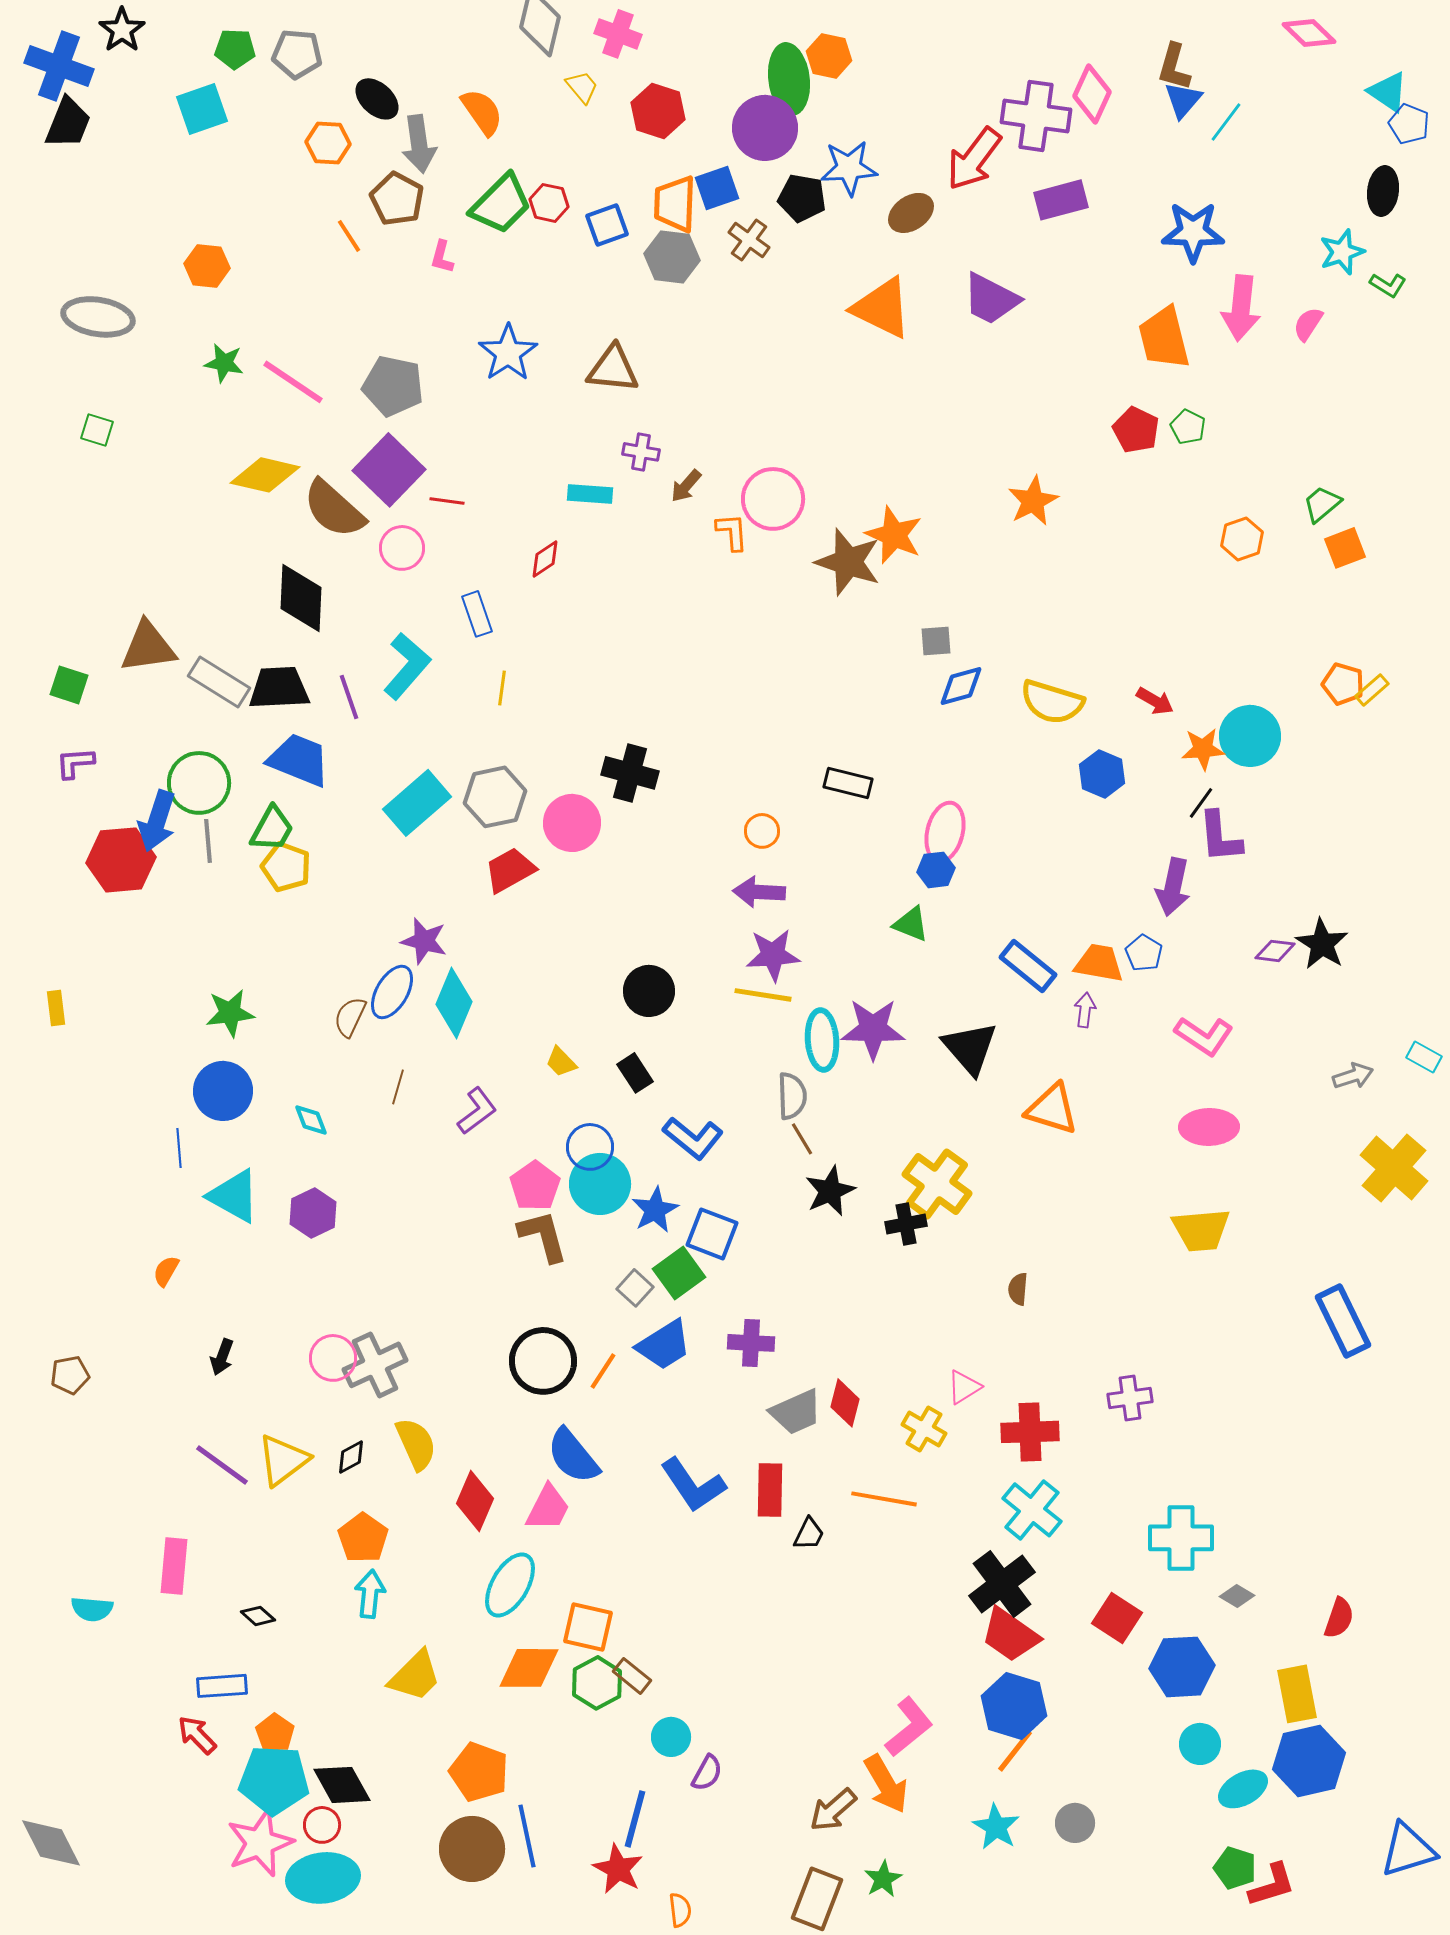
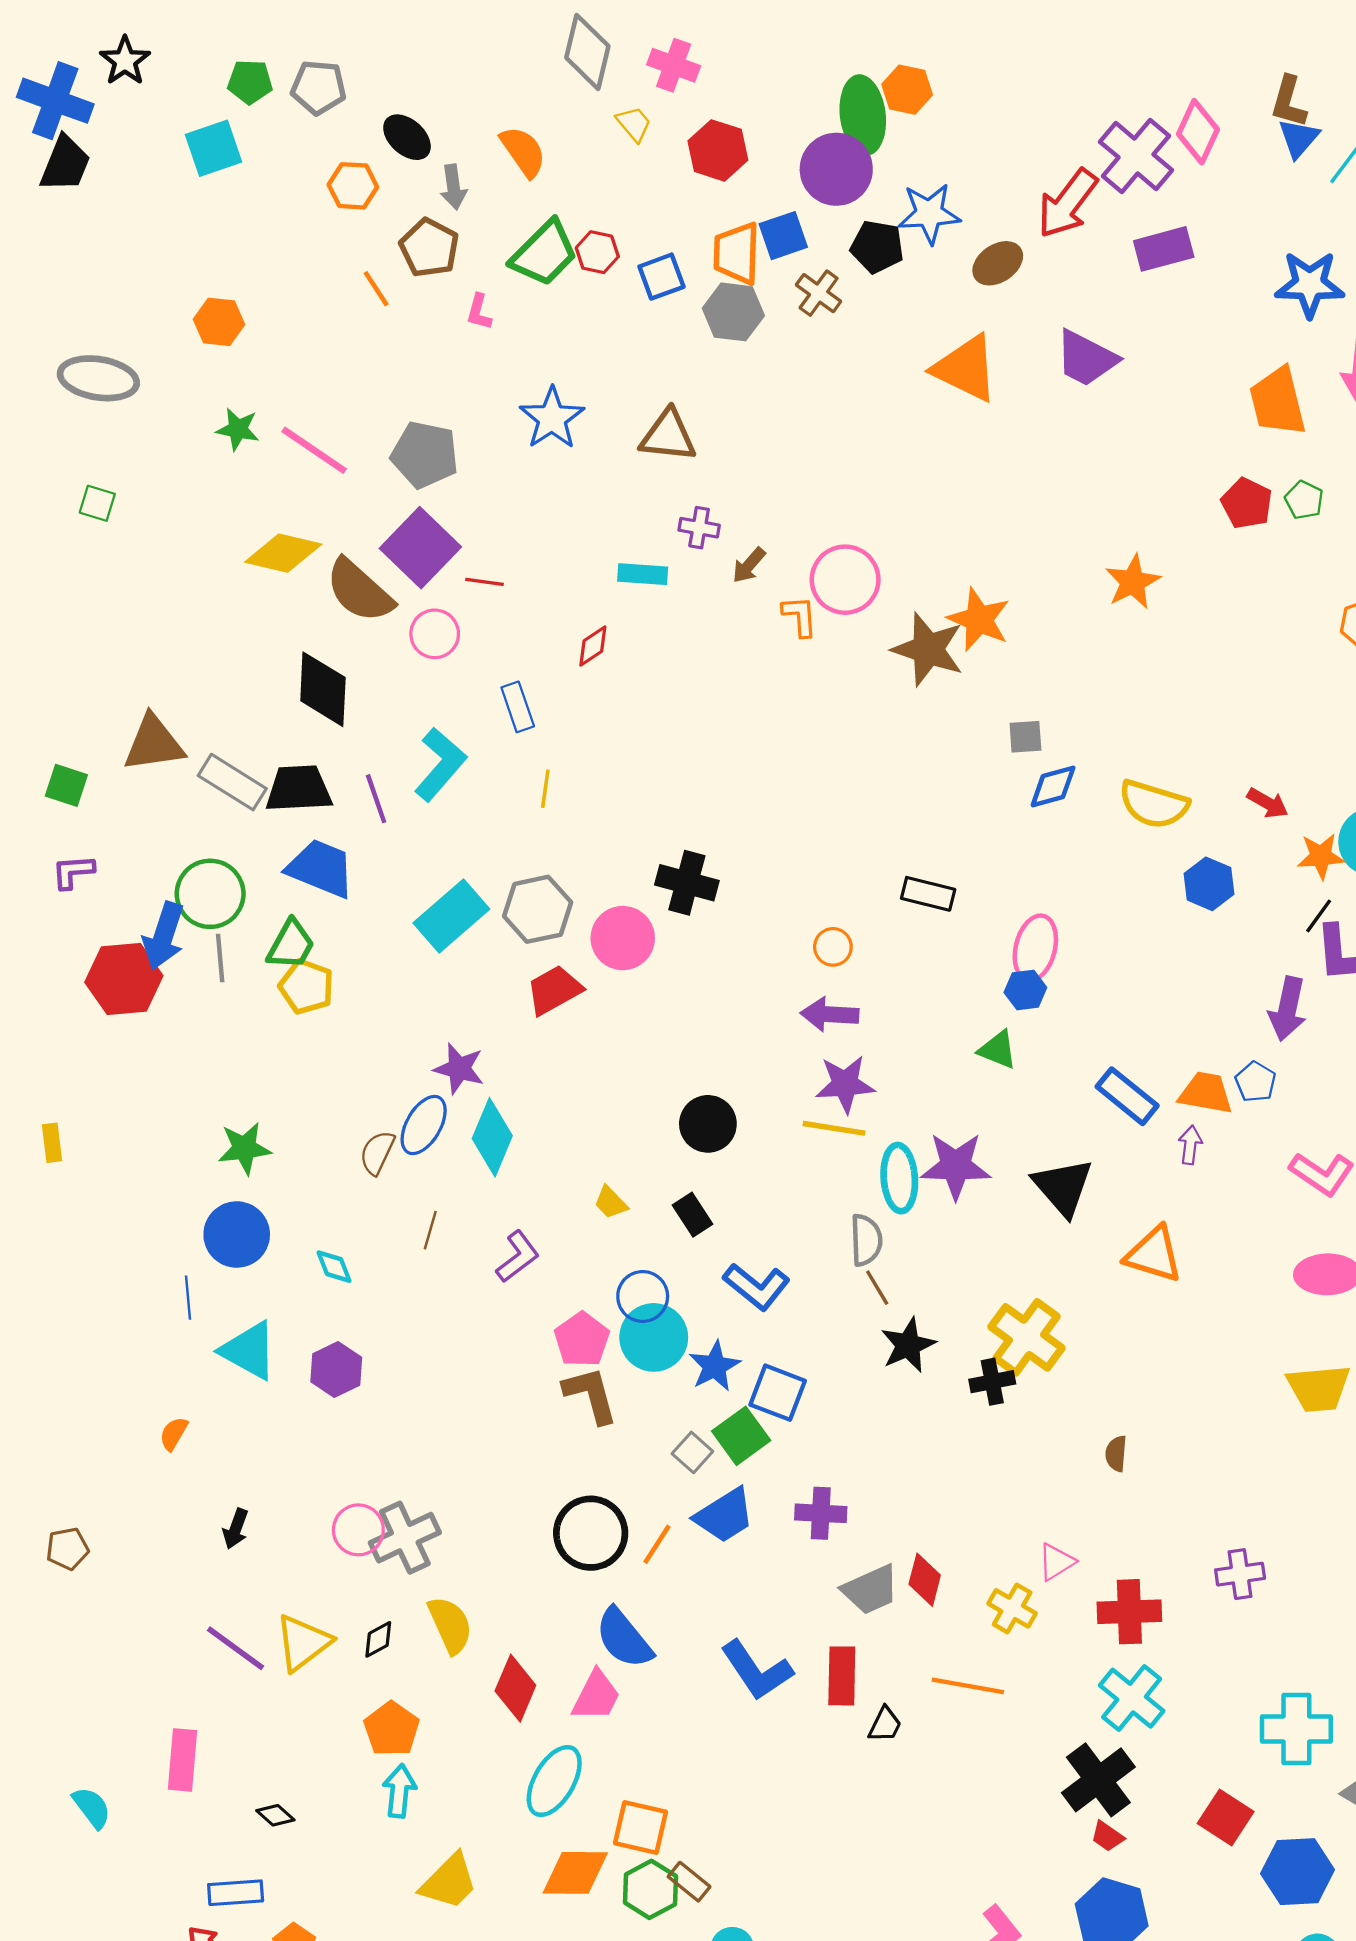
purple cross: (1036, 116) -> (1136, 156), turned 32
gray arrow: (419, 144) -> (453, 187), size x0.7
cyan semicircle: (92, 1609) -> (92, 1808), turned -132
red trapezoid: (1010, 1635) -> (1107, 1836), size x0.5

